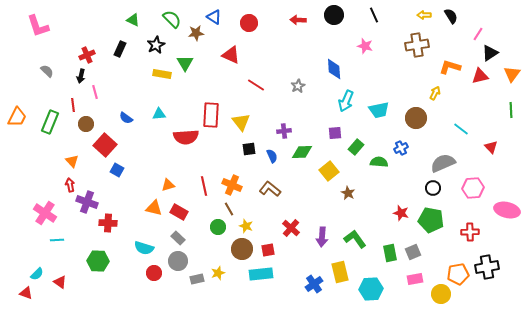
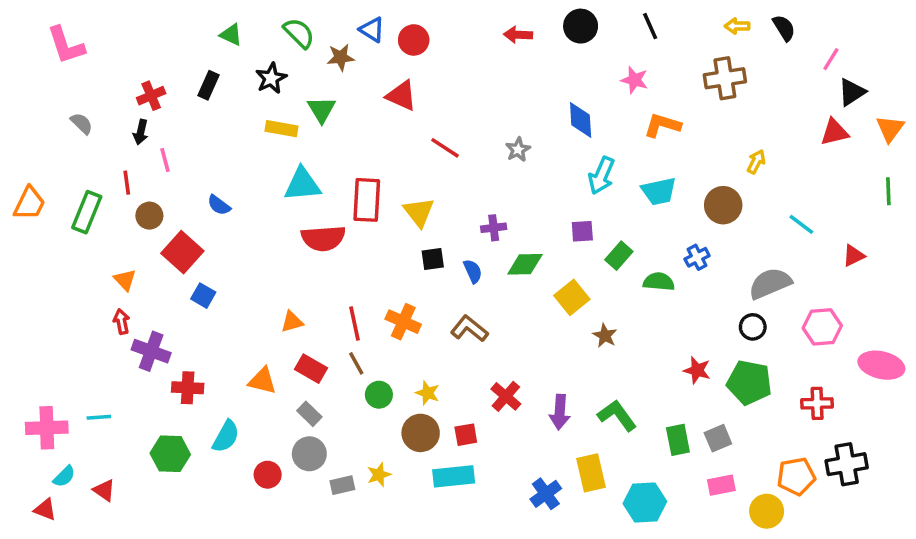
red circle: (249, 23) -> (414, 40), moved
orange L-shape: (450, 67) -> (662, 125), moved
cyan triangle: (159, 114) -> (302, 184), moved, size x1.6
red triangle: (491, 147) -> (854, 256), turned 48
orange triangle: (154, 208) -> (262, 381), moved
brown line: (229, 209) -> (356, 363), moved
pink cross: (45, 213) -> (47, 428), moved, turned -35
cyan semicircle: (144, 248) -> (226, 436), moved, turned -78

